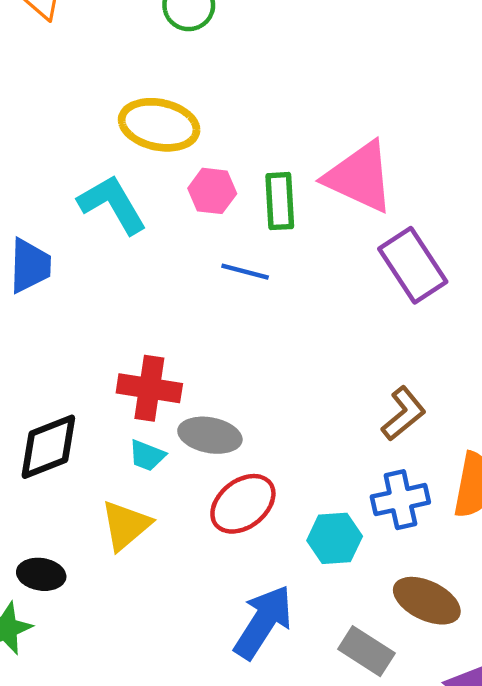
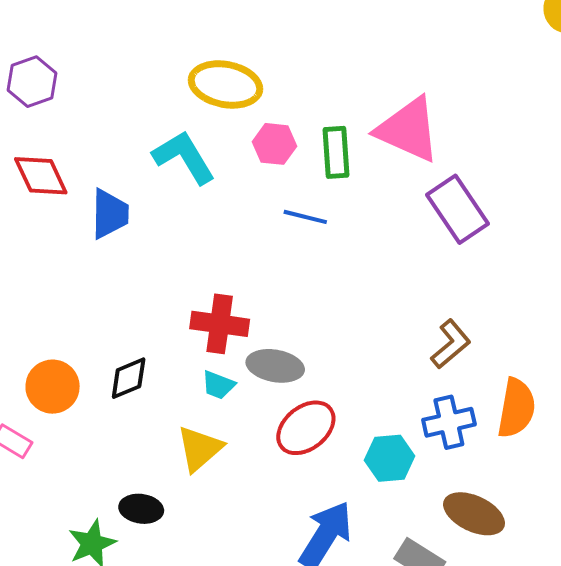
black diamond: (48, 447) -> (129, 378), size x0.7
black ellipse: (41, 574) -> (141, 509), moved

